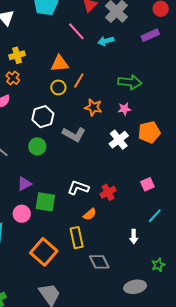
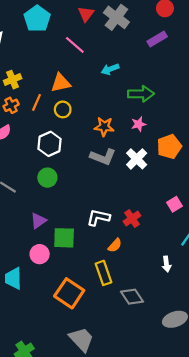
cyan arrow: (106, 41) -> (110, 69), moved
orange cross: (13, 78) -> (11, 105), turned 32
orange line: (79, 81) -> (36, 102), moved
gray L-shape: (74, 134) -> (103, 157), moved

